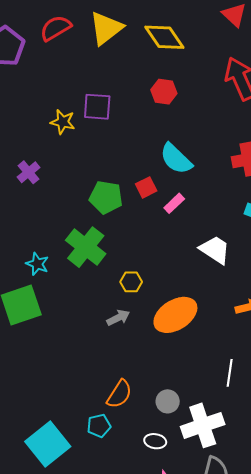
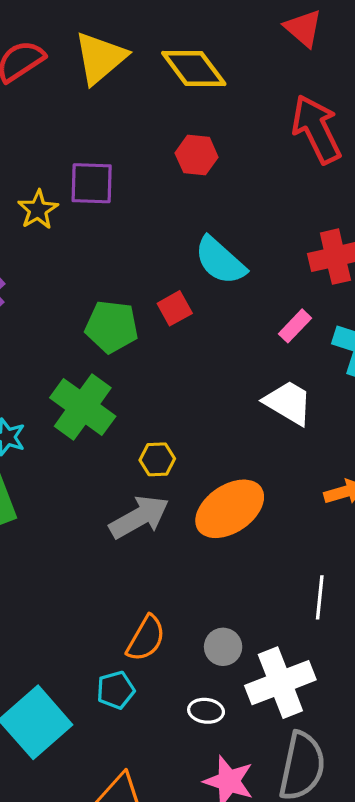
yellow star: (63, 122) -> (38, 210), turned 30
pink rectangle: (174, 203) -> (295, 326), moved
gray arrow: (118, 318) -> (139, 517), size x1.6

